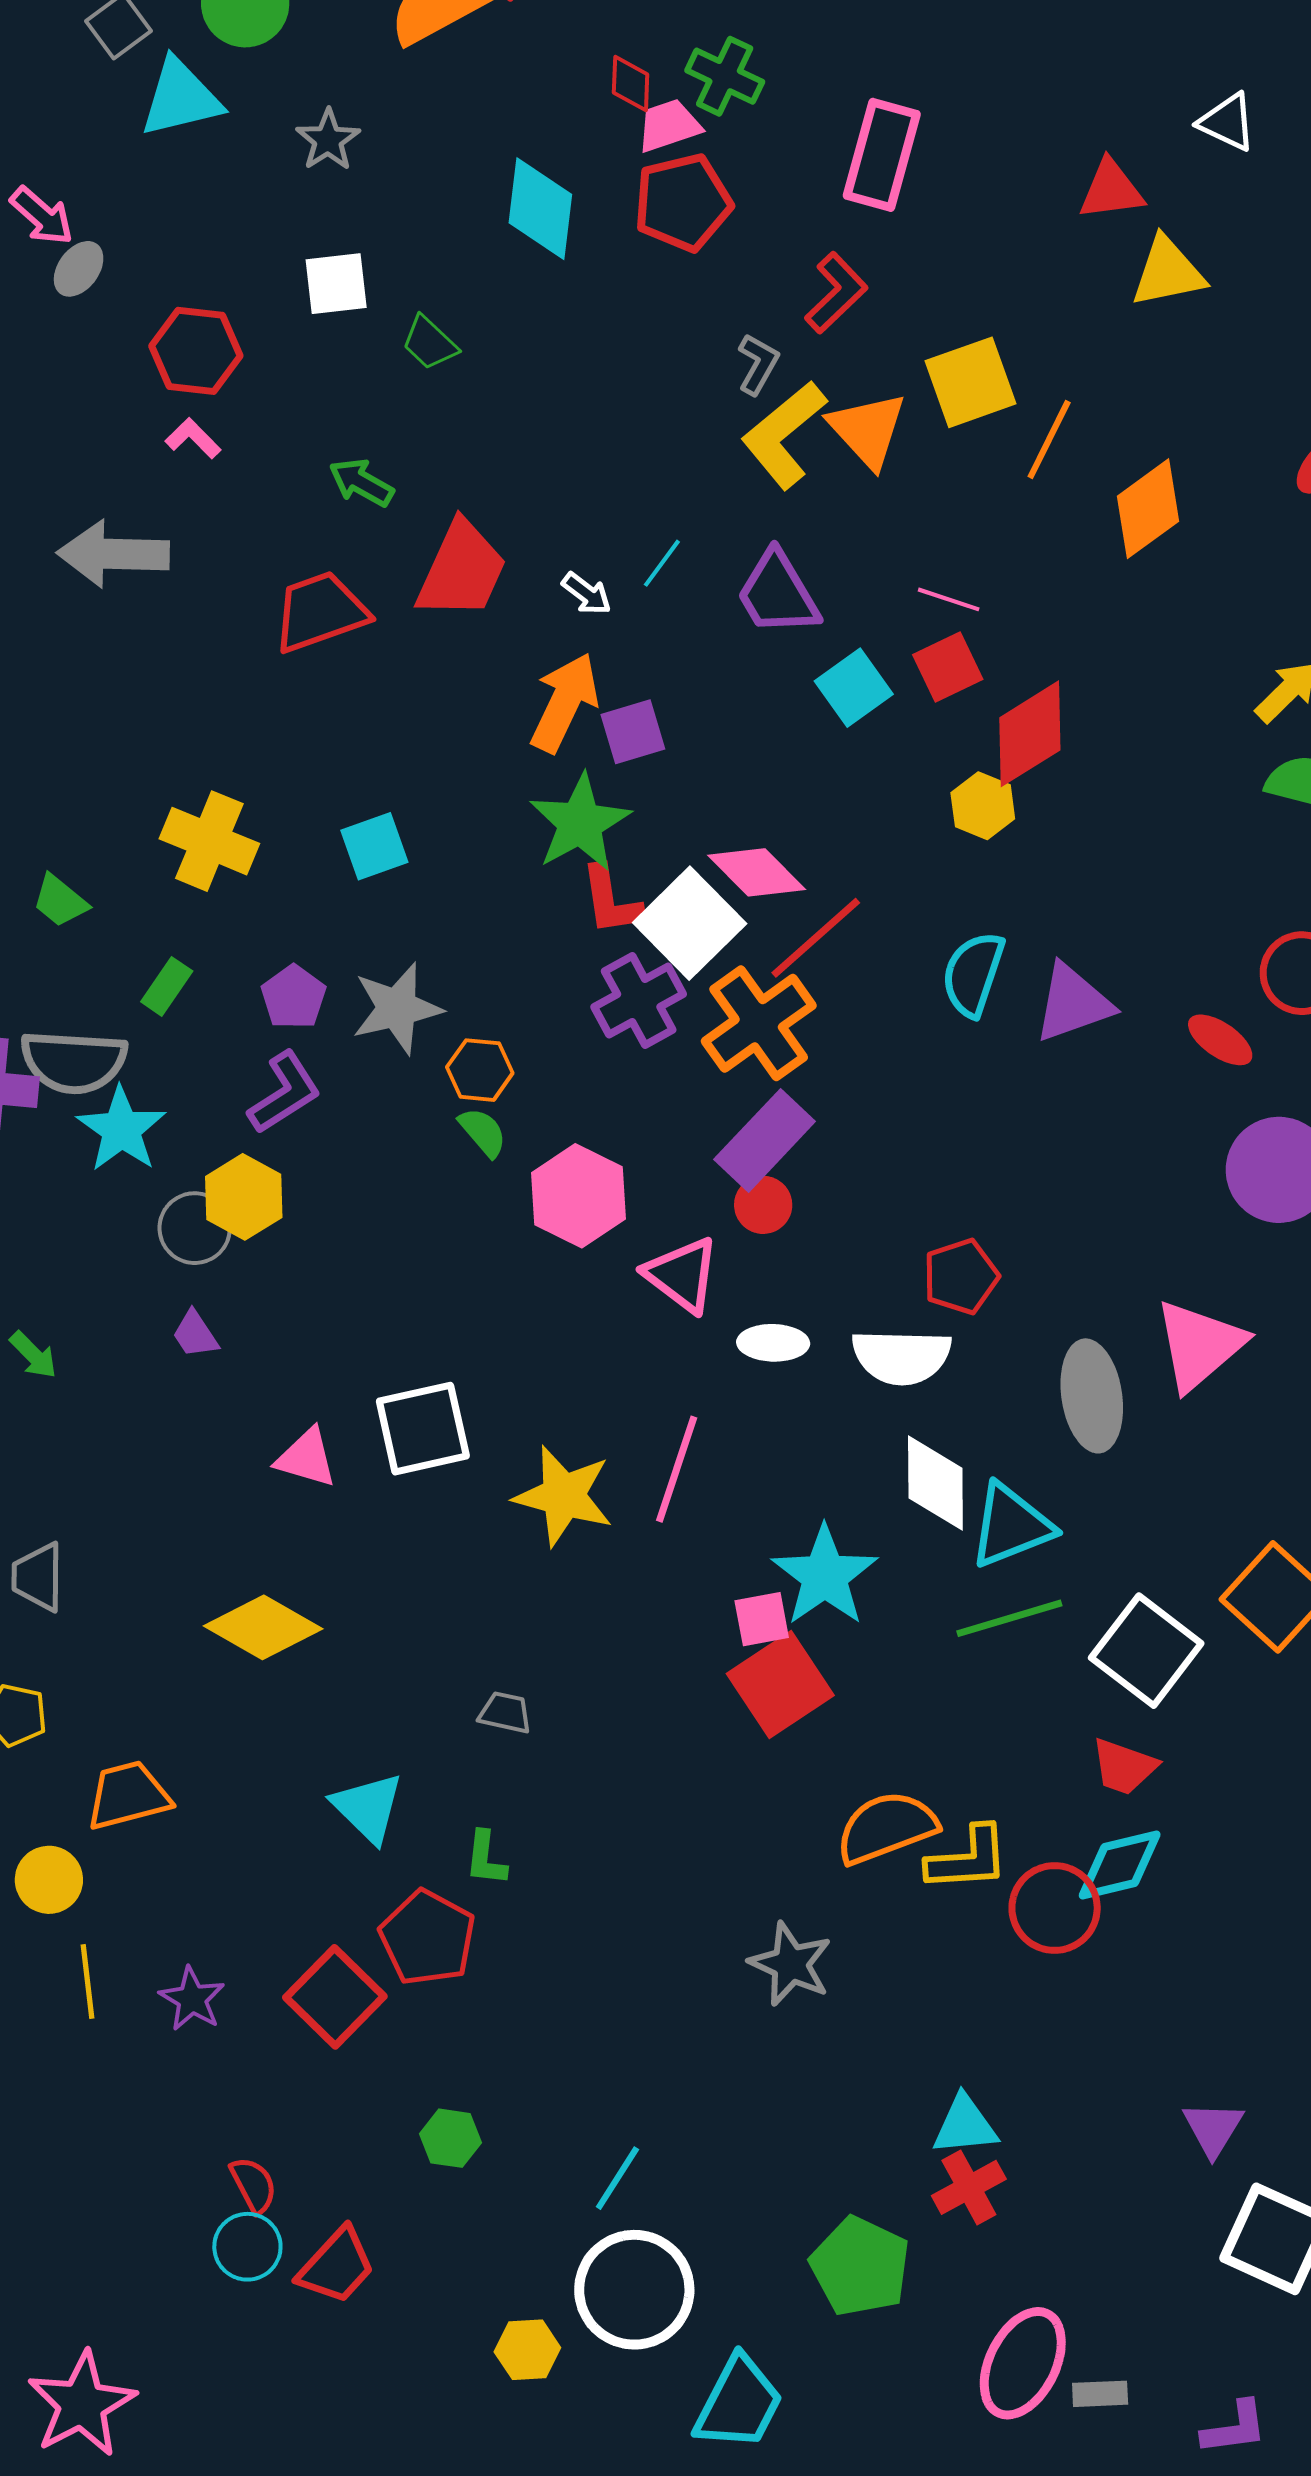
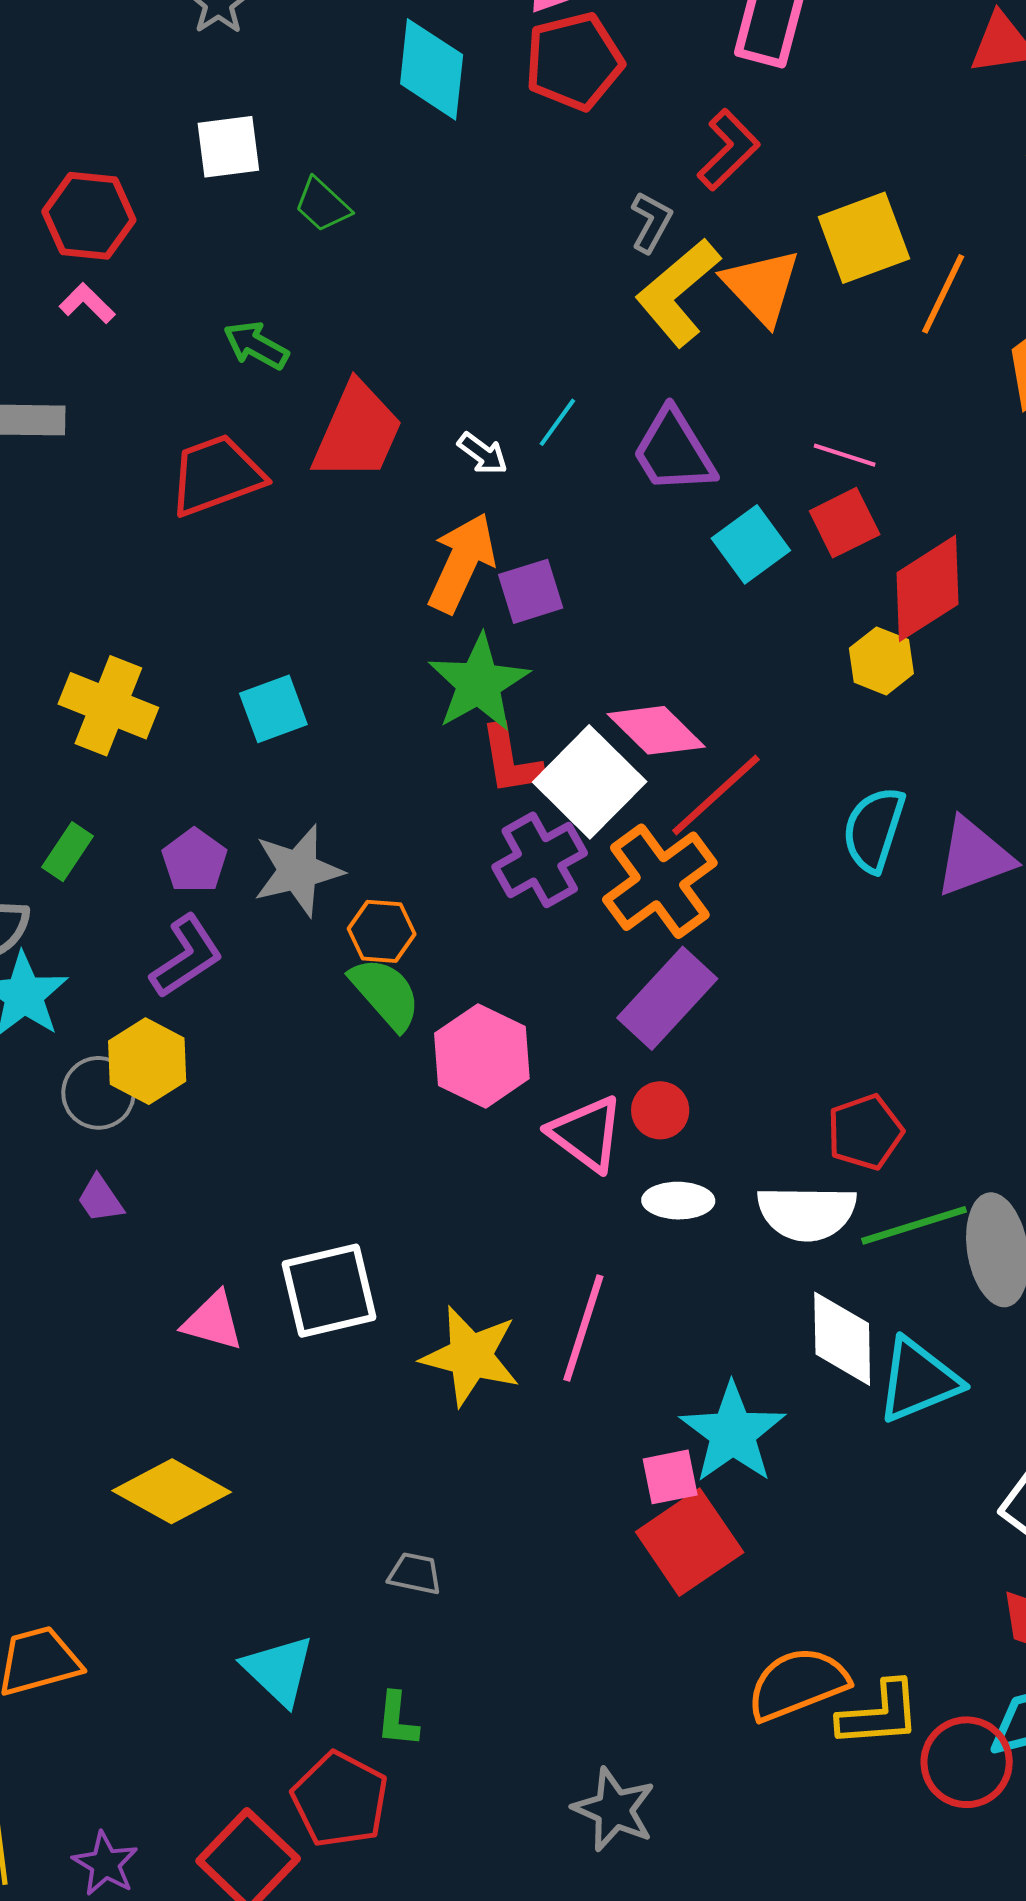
green semicircle: (483, 1132) -> (385, 993), size x1.5
red circle: (763, 1205) -> (660, 1110), moved
green line: (1009, 1618) -> (914, 1225), moved
gray star: (791, 1964) -> (614, 1809), moved

